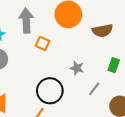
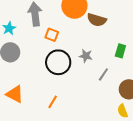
brown semicircle: (102, 31) -> (97, 20), moved, turned 30
black circle: (50, 91) -> (58, 62), moved

